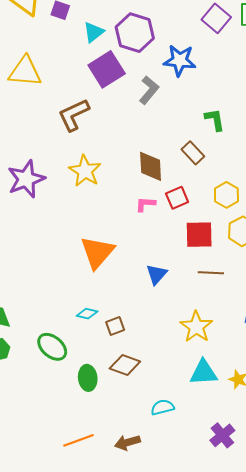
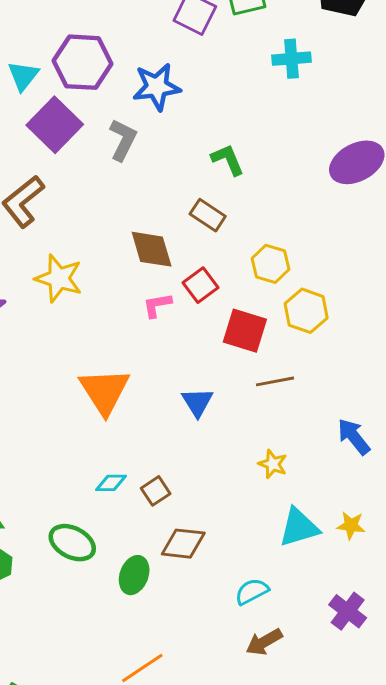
red square: (199, 235) -> (245, 331), turned 32
yellow star: (196, 327) -> (273, 464), size x0.6
green ellipse: (88, 378) -> (134, 575), turned 40
brown arrow: (127, 442) -> (264, 642), moved

